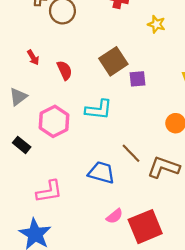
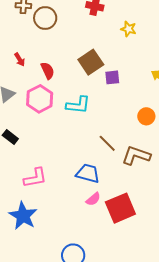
pink hexagon: (54, 121) -> (40, 99), moved
blue trapezoid: (101, 173) -> (88, 173), moved

